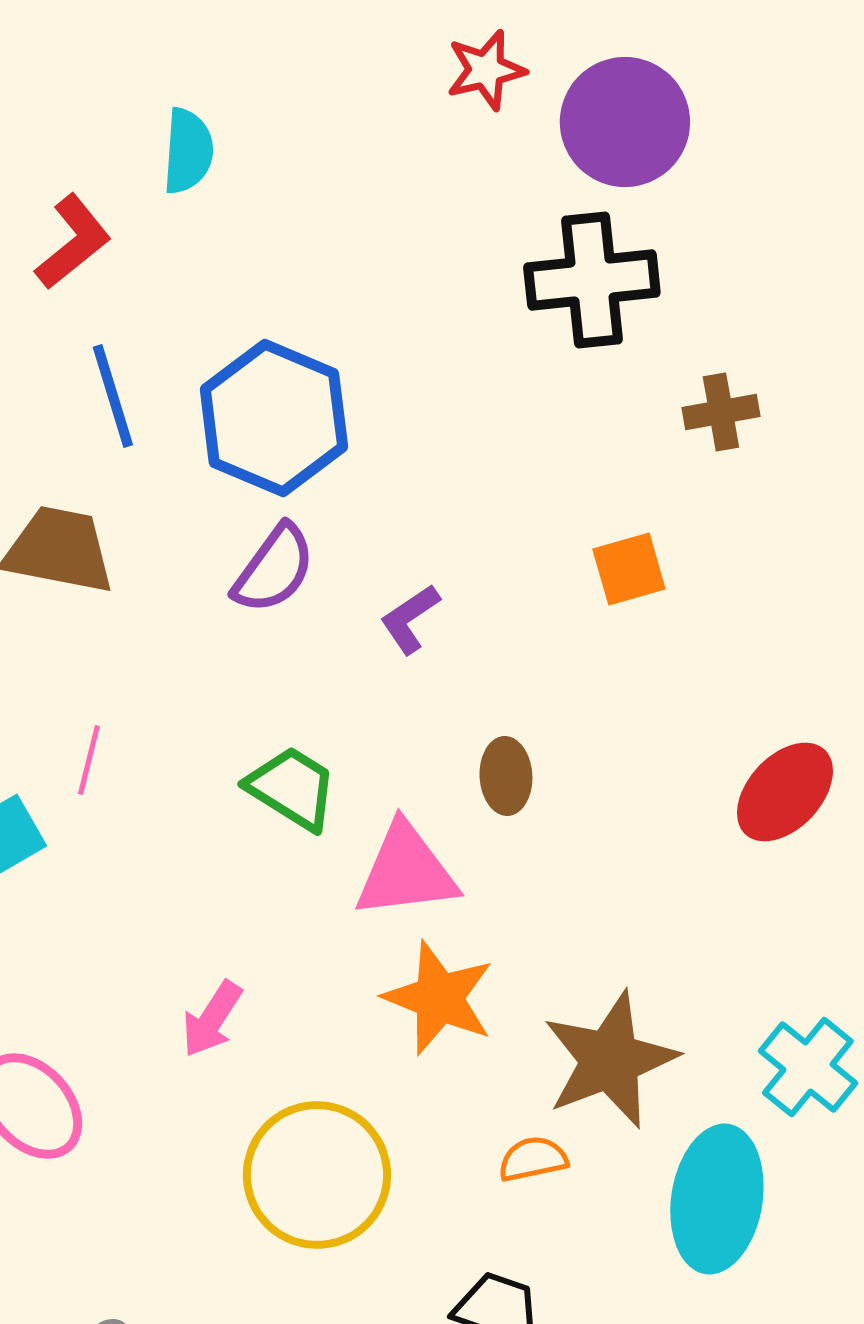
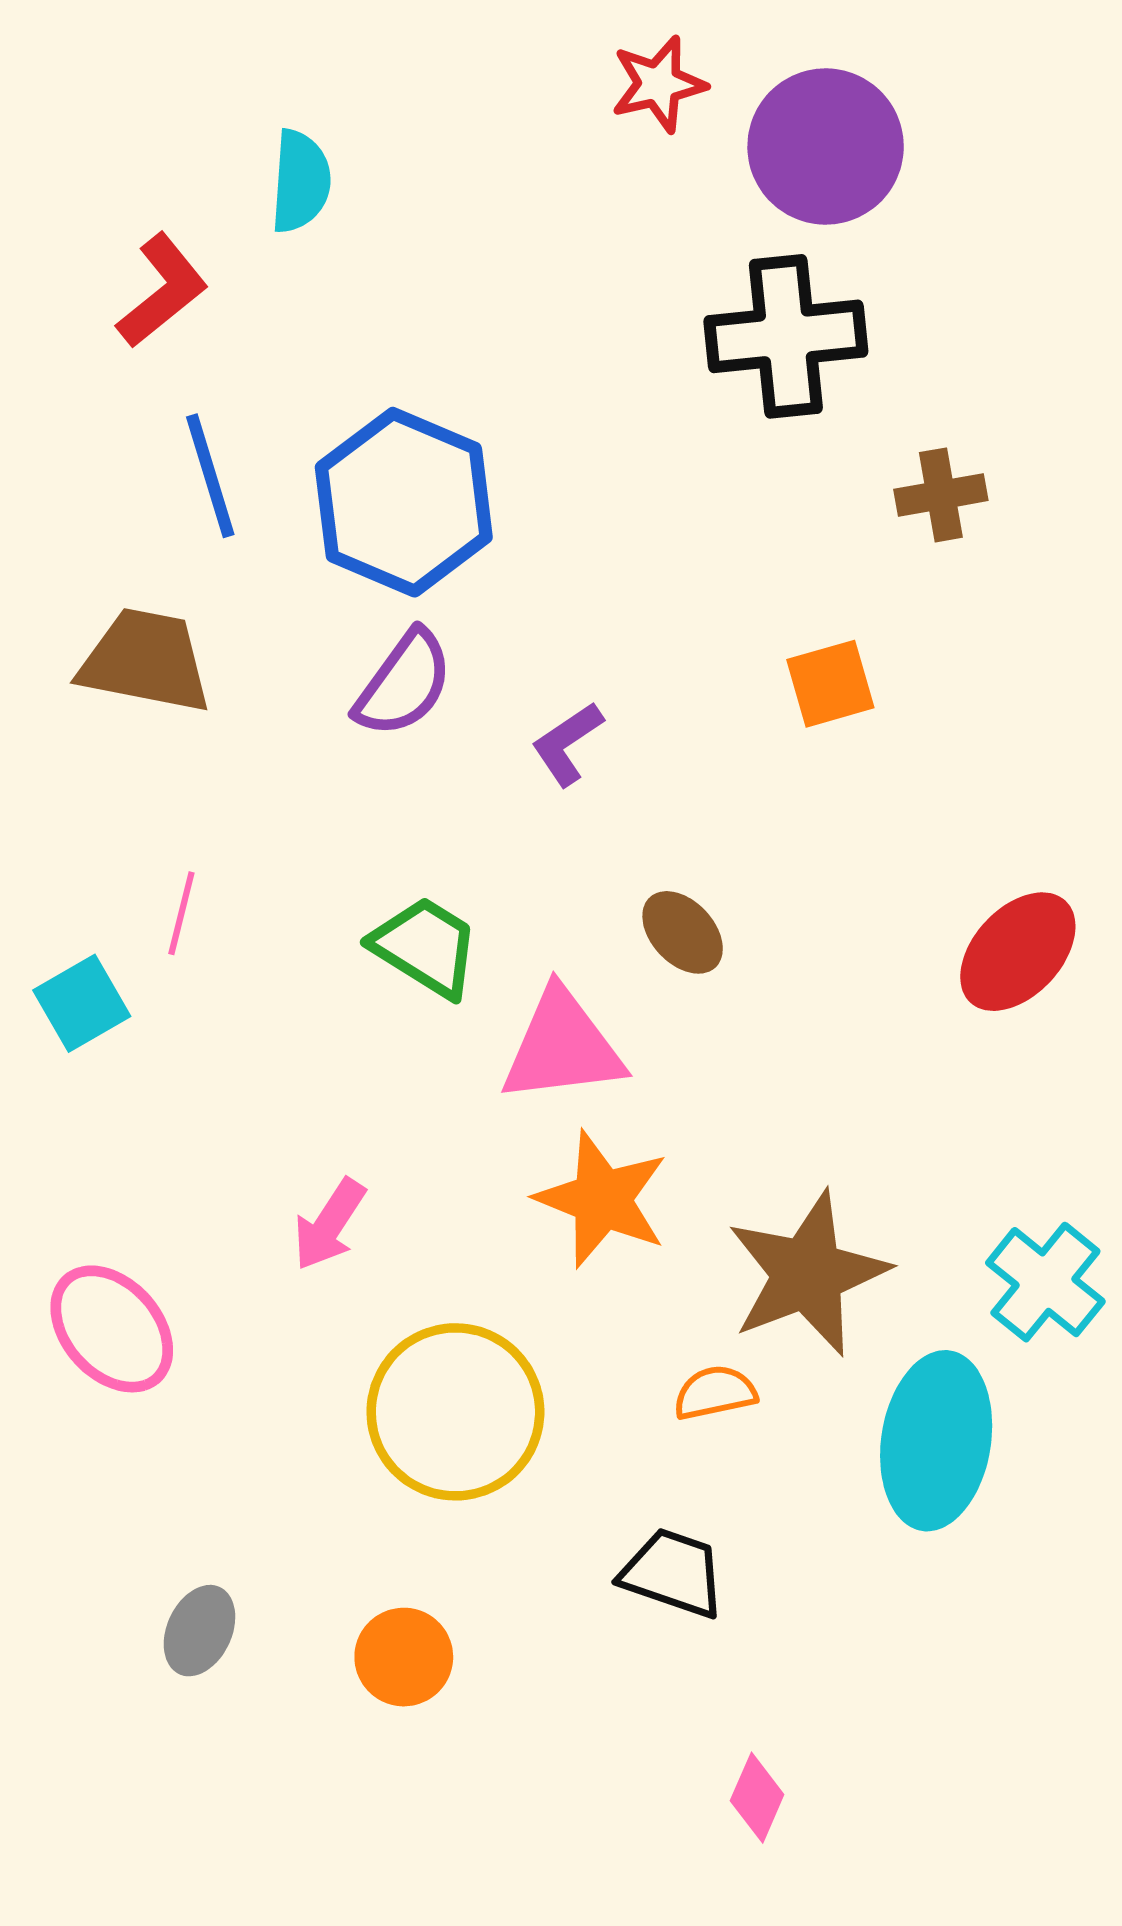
brown ellipse: (506, 776) -> (683, 932), turned -40

